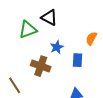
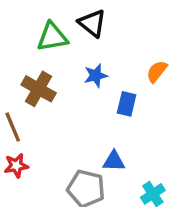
brown cross: (41, 66) -> (39, 89), moved

